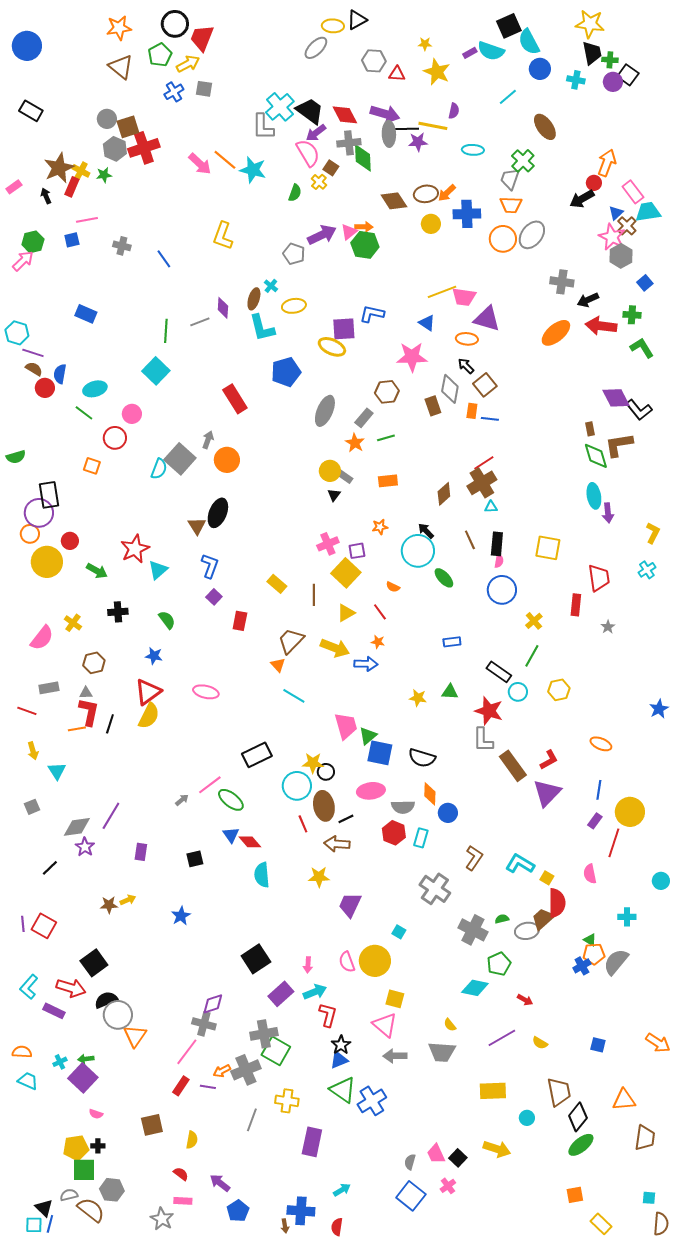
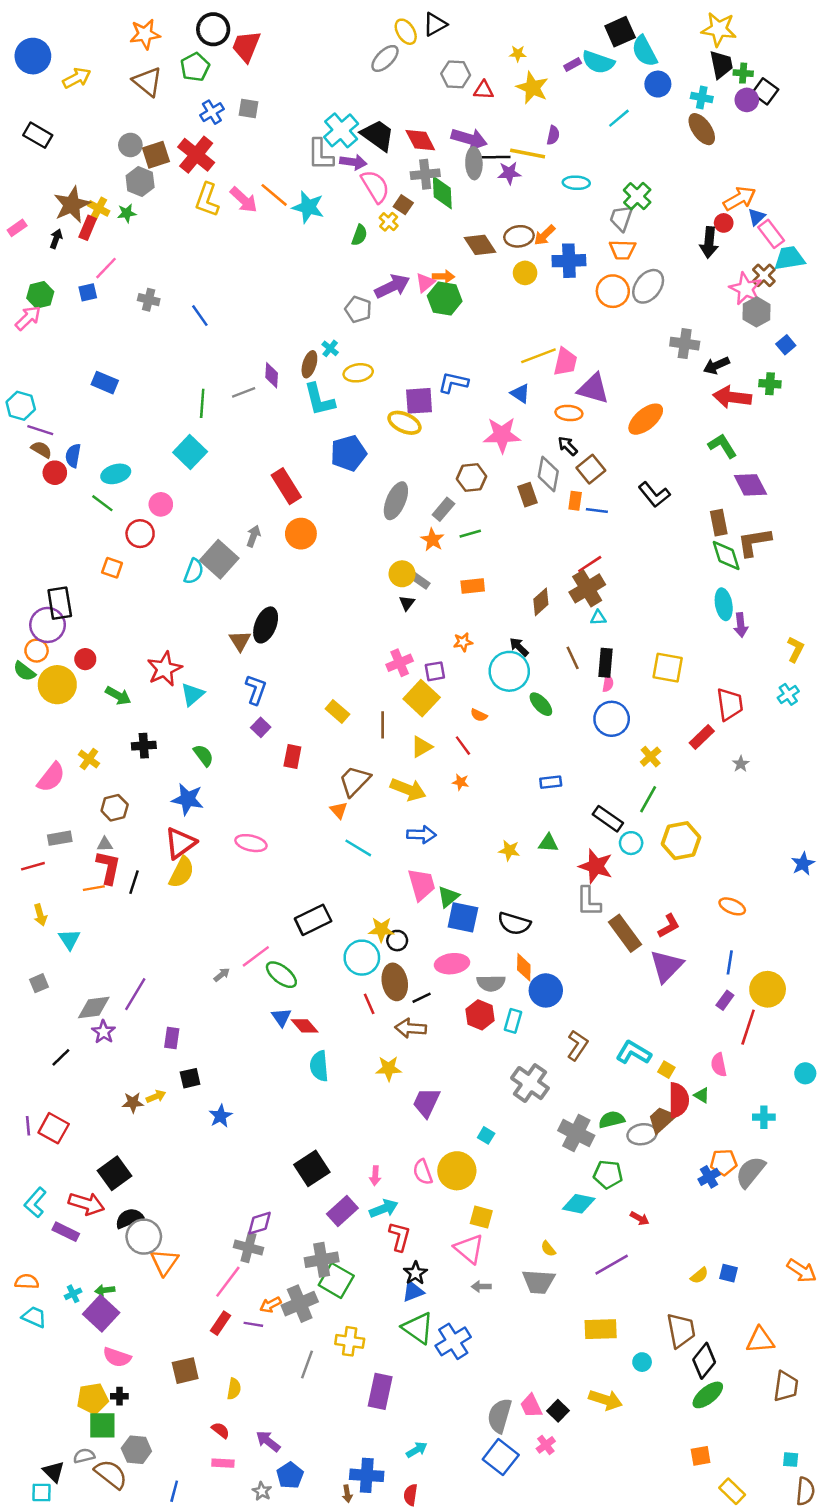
yellow ellipse: (333, 26) -> (406, 32), turned 55
yellow arrow: (188, 64) -> (77, 78), moved
brown ellipse: (545, 127) -> (702, 129), moved
purple arrow: (316, 133) -> (353, 162), moved, turned -135
red cross: (144, 148) -> (196, 155), moved, turned -32
orange arrow: (607, 163) -> (740, 199), turned 40
black arrow: (46, 196) -> (56, 239), turned 42
black arrow: (582, 199) -> (709, 242), turned -55
blue triangle: (616, 213) -> (757, 217), moved
pink line: (87, 220) -> (106, 268), turned -35
yellow L-shape: (223, 236) -> (207, 200), moved
pink trapezoid: (464, 297) -> (565, 362), turned -85
orange ellipse: (556, 333) -> (646, 419), moved
green L-shape: (642, 348) -> (722, 446), moved
black L-shape: (639, 410) -> (654, 495), moved
brown rectangle: (590, 429) -> (719, 523), size x1.5
green semicircle: (16, 457) -> (24, 671), moved, turned 54
orange circle: (227, 460) -> (301, 534), moved
red rectangle: (576, 605) -> (702, 737), turned 40
blue star: (154, 656) -> (188, 799), size x1.5
blue arrow: (366, 664) -> (422, 835), moved
yellow hexagon: (559, 690) -> (681, 841), size x1.4
red line: (27, 711) -> (33, 866), turned -36
blue circle: (448, 813) -> (546, 990), size x1.4
black square: (195, 859) -> (190, 1078), moved
green semicircle: (502, 919) -> (612, 1120), size x1.5
green triangle: (590, 940) -> (702, 1095), moved
green pentagon: (499, 964) -> (608, 1174), turned 30
yellow semicircle: (540, 1043) -> (699, 1276), moved, turned -70
gray arrow: (395, 1056) -> (481, 1287), size x0.7
pink semicircle: (96, 1114) -> (117, 1357), size x1.6
gray semicircle: (410, 1162) -> (499, 1416), size x1.8
gray star: (162, 1219) -> (262, 1491), moved, size x0.7
blue line: (50, 1224) -> (174, 1491), moved

